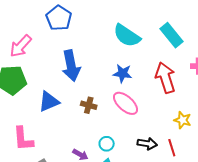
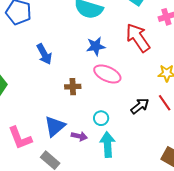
blue arrow: (71, 66) -> (44, 54), size x0.7
blue triangle: (49, 102) -> (55, 126), moved
black arrow: (147, 144) -> (140, 106), turned -30

